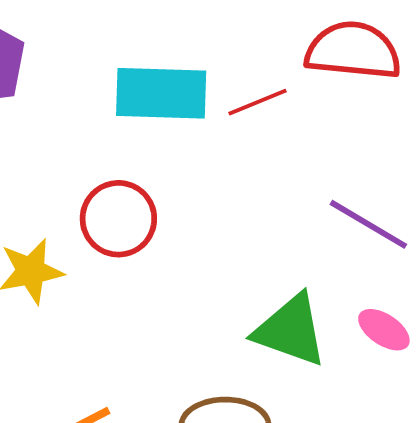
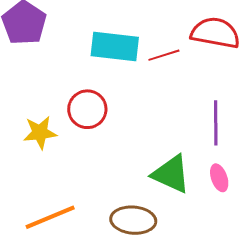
purple line: (368, 224) -> (216, 123), turned 54
pink ellipse: (384, 330) -> (219, 178), turned 32

